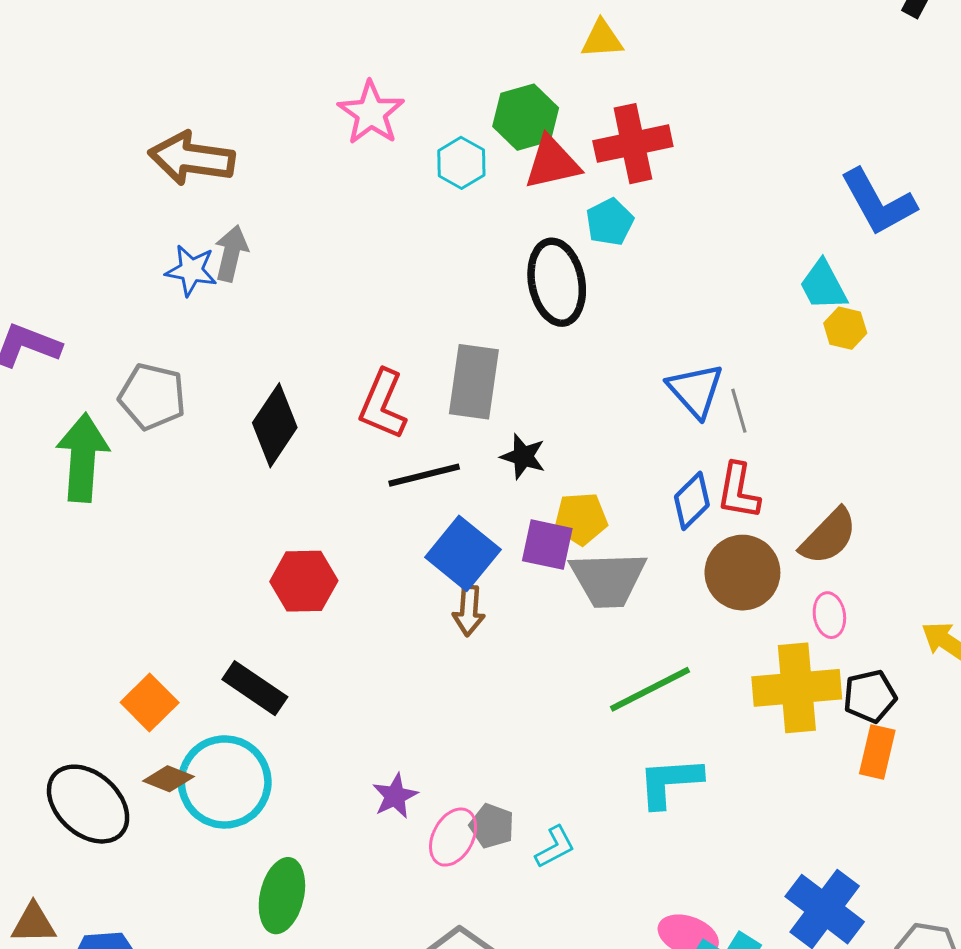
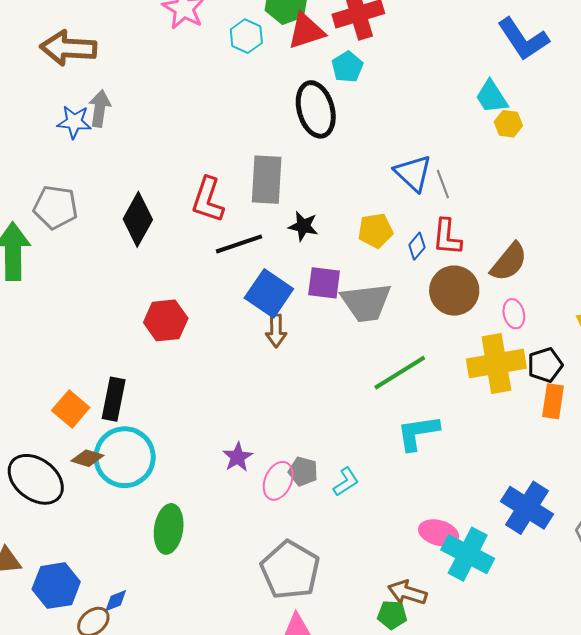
blue diamond: (692, 501) -> (417, 246), size x0.7
yellow pentagon: (581, 519) -> (375, 231), moved
black rectangle: (255, 688) -> (114, 399), moved, turned 72

